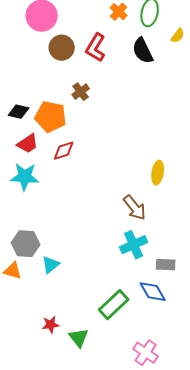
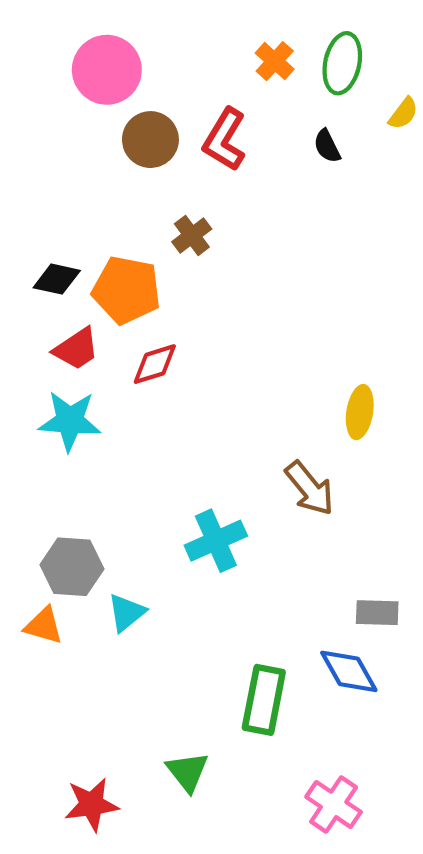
black semicircle: (143, 51) -> (327, 146), size x0.6
cyan cross: (134, 245) -> (216, 541), moved
green rectangle: (114, 305) -> (264, 700), turned -36
red star: (51, 325) -> (92, 804), moved, size x1.4

